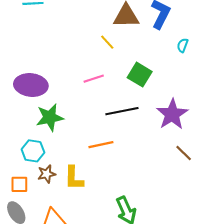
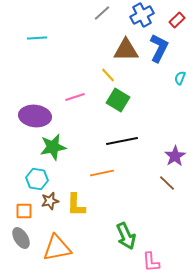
green square: (140, 75) -> (118, 100), moved
pink line: (94, 79) -> (75, 97), moved
purple star: (172, 114) -> (175, 156), moved, size x0.7
brown line: (184, 153) -> (167, 183), moved

